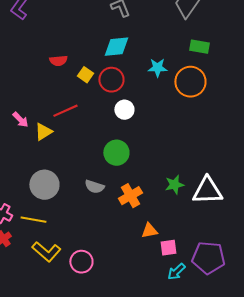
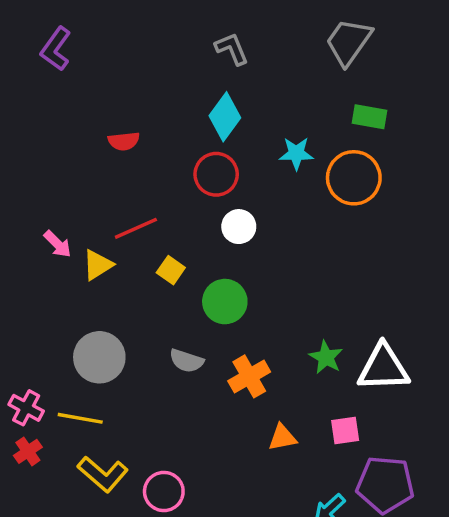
cyan diamond: (116, 47) -> (225, 117), turned -48
yellow square: (85, 75) -> (171, 270), moved
green star: (174, 185) -> (326, 357), turned -30
pink square: (168, 248) -> (345, 430), moved

